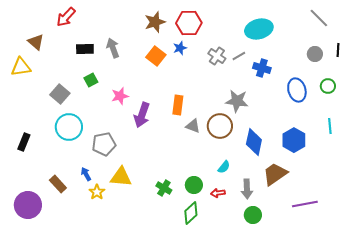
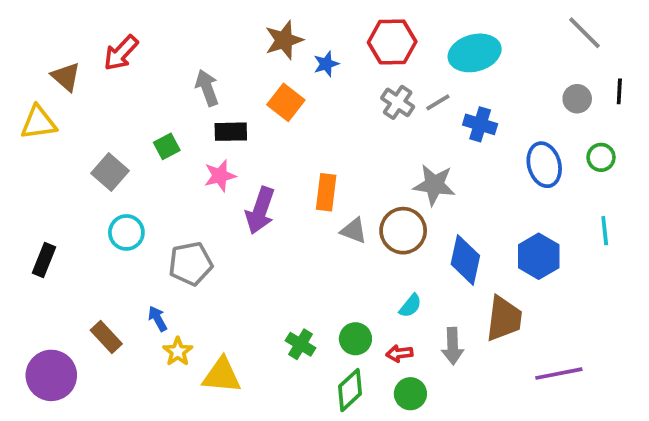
red arrow: (66, 17) -> (121, 53), moved
red hexagon: (189, 23) -> (392, 42), moved
blue star: (180, 48) -> (326, 64), moved
black rectangle: (85, 49) -> (231, 132), moved
cyan circle: (69, 127) -> (126, 232), size x0.7
brown trapezoid: (275, 174) -> (504, 319), turned 132
yellow triangle: (121, 177) -> (222, 375), moved
green circle: (253, 215) -> (410, 394), moved

